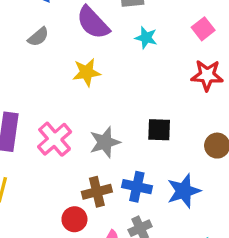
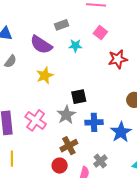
pink square: (203, 29) -> (100, 33), moved
black square: (159, 130) -> (79, 97), moved
blue cross: (137, 187) -> (94, 122), moved

